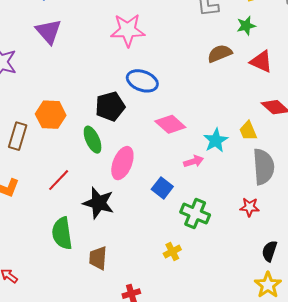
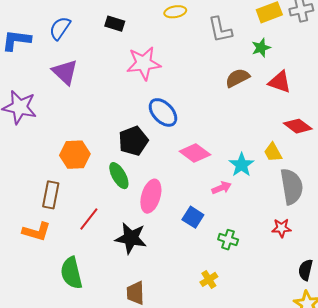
blue ellipse: (142, 81) -> (163, 112), turned 32
brown rectangle: (18, 136) -> (51, 195), moved
green cross: (195, 214) -> (228, 240), size x0.7
green semicircle: (62, 233) -> (71, 273), moved

